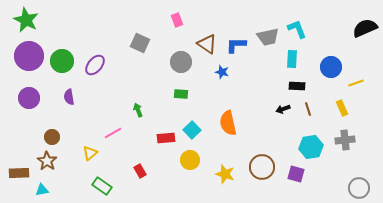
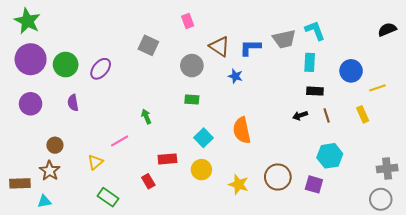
black semicircle: (365, 28) -> (387, 30), size x0.7
red rectangle: (166, 138) -> (167, 159), moved
gray cross: (345, 140) -> (387, 169), moved

